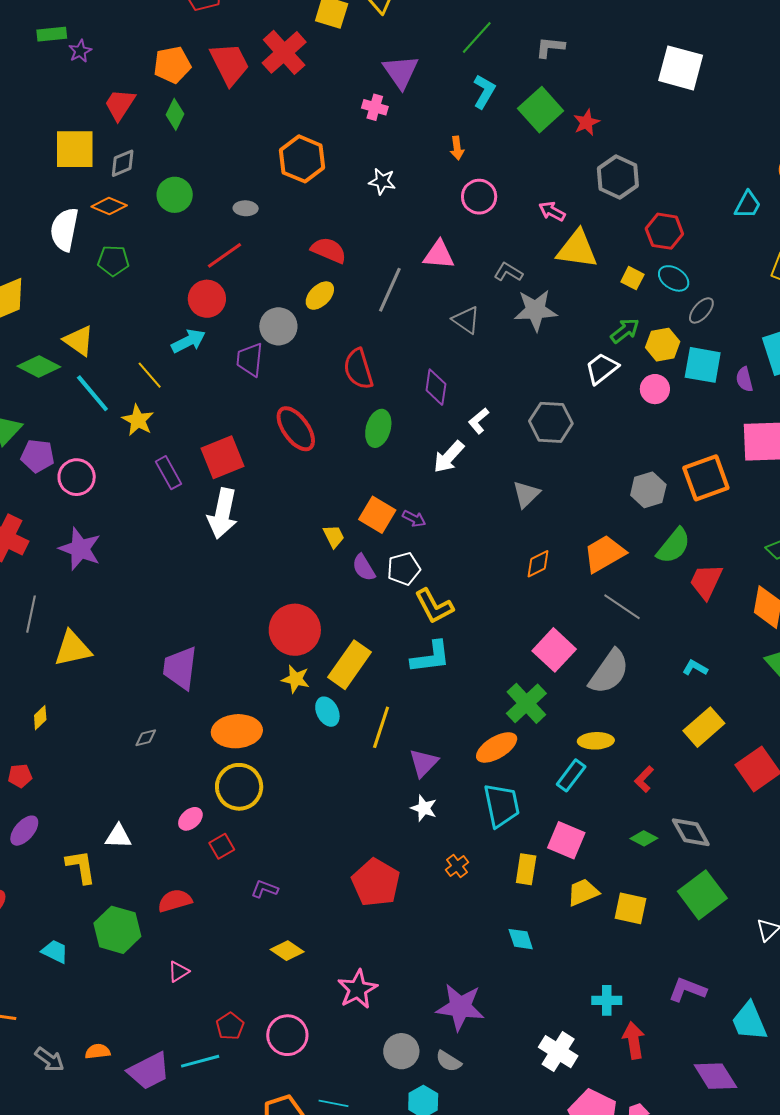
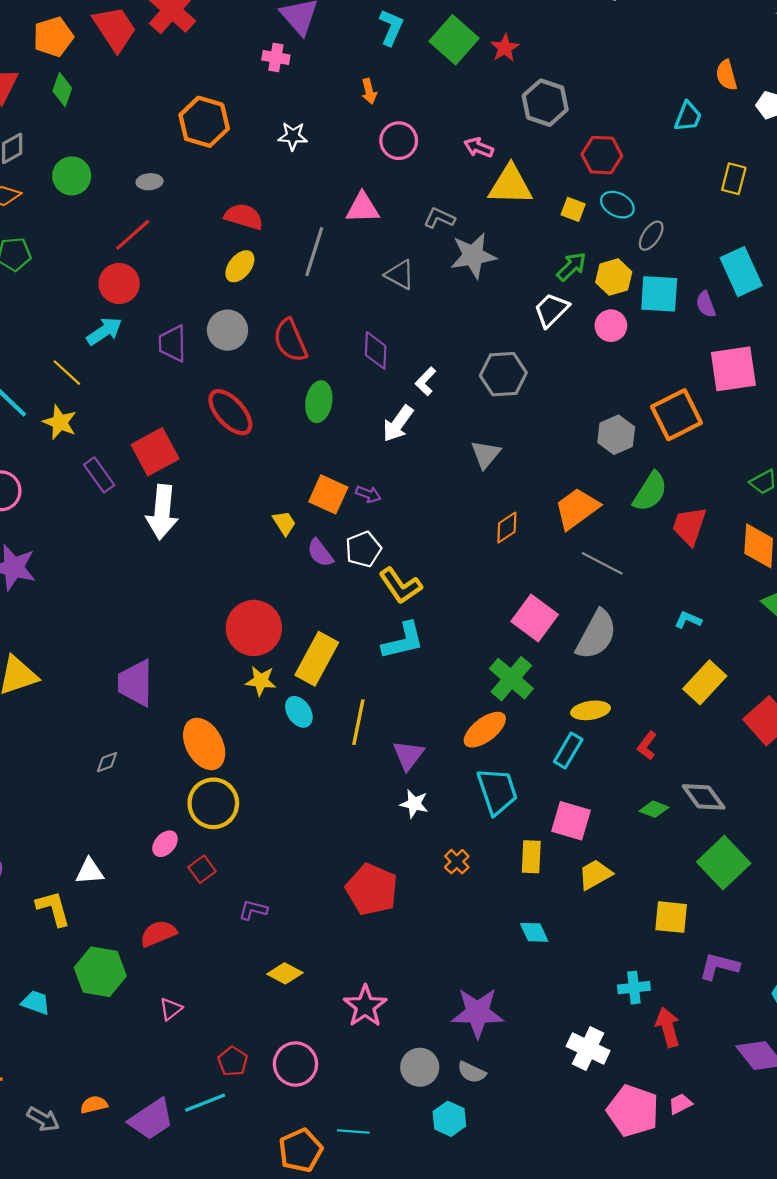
gray circle: (278, 326) -> (227, 330), moved
orange ellipse: (237, 731) -> (204, 744), turned 72
yellow square: (631, 908) -> (671, 917), moved

